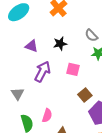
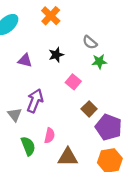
pink square: (73, 69) -> (73, 82), turned 32
purple arrow: (42, 72) -> (35, 101), moved

